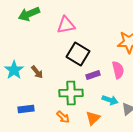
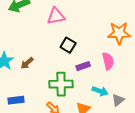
black square: (78, 54) -> (68, 45), size x0.7
brown arrow: (37, 72) -> (27, 63), turned 88

